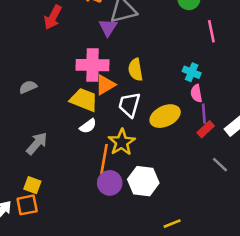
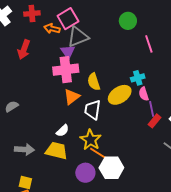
pink cross: (92, 65) -> (66, 70), moved
cyan cross: (192, 72) -> (138, 78), turned -32
yellow trapezoid: (84, 100) -> (56, 151), moved
yellow ellipse: (165, 116) -> (120, 95), moved
gray arrow: (37, 143) -> (24, 149), turned 60
orange line: (104, 159) -> (100, 155), moved, turned -60

